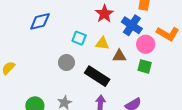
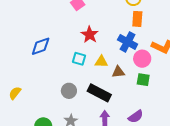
red star: (104, 14) -> (90, 35), moved
gray circle: (66, 62) -> (69, 91), moved

